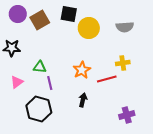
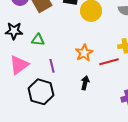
green triangle: (40, 67) -> (38, 40), moved
pink triangle: (17, 82) -> (19, 65), size x1.5

